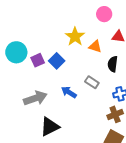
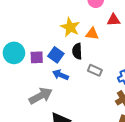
purple square: (38, 60) -> (37, 57), turned 32
black semicircle: (113, 64) -> (77, 51), moved
blue arrow: (69, 92) -> (61, 75), moved

